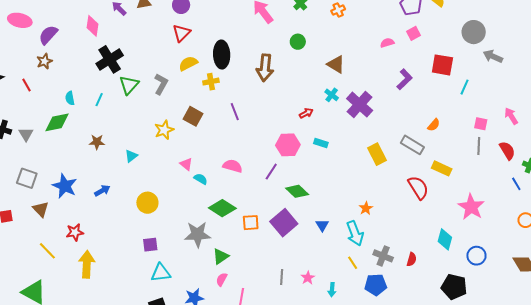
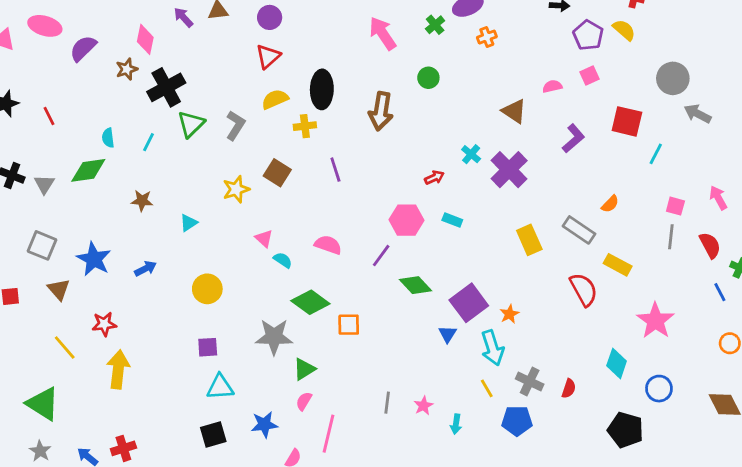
brown star: (45, 61) -> (127, 69), moved
brown triangle: (336, 64) -> (514, 111), moved
purple square: (284, 223) -> (469, 303), moved

